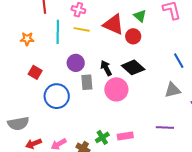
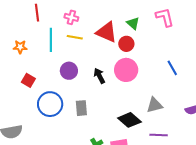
black diamond: (133, 67) -> (129, 120), moved
gray rectangle: (87, 82) -> (81, 108), moved
pink circle: (116, 89) -> (126, 70), moved
gray triangle: (173, 90) -> (155, 105), moved

